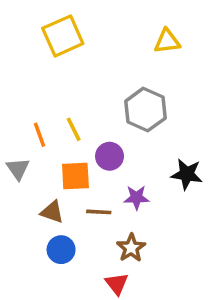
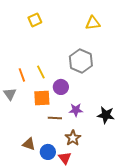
yellow square: (63, 36) -> (35, 20), size x0.6
black star: (187, 174) -> (106, 115), moved
brown triangle: (52, 212) -> (29, 144), moved
blue circle: (61, 250) -> (48, 152), moved

